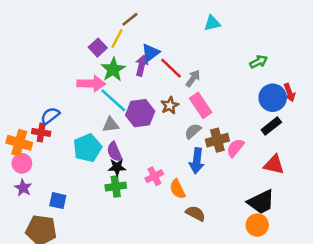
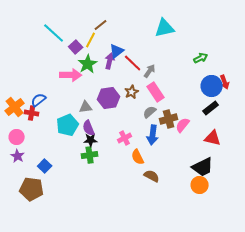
cyan triangle: (212, 23) -> (165, 28), size x1.5
cyan line: (113, 100) -> (54, 33), moved
orange cross: (19, 143) -> (15, 107), moved, turned 36
pink cross: (154, 176) -> (125, 138), moved
blue square: (58, 201) -> (45, 166), turned 32

